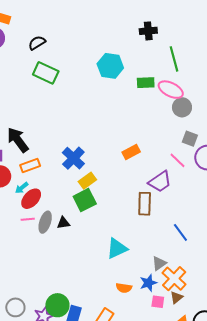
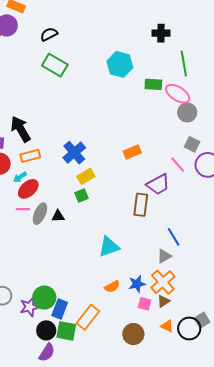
green square: (85, 200) -> (81, 195), size x0.6
gray triangle: (159, 263) -> (164, 256), moved
orange semicircle: (124, 288) -> (112, 287), turned -42

